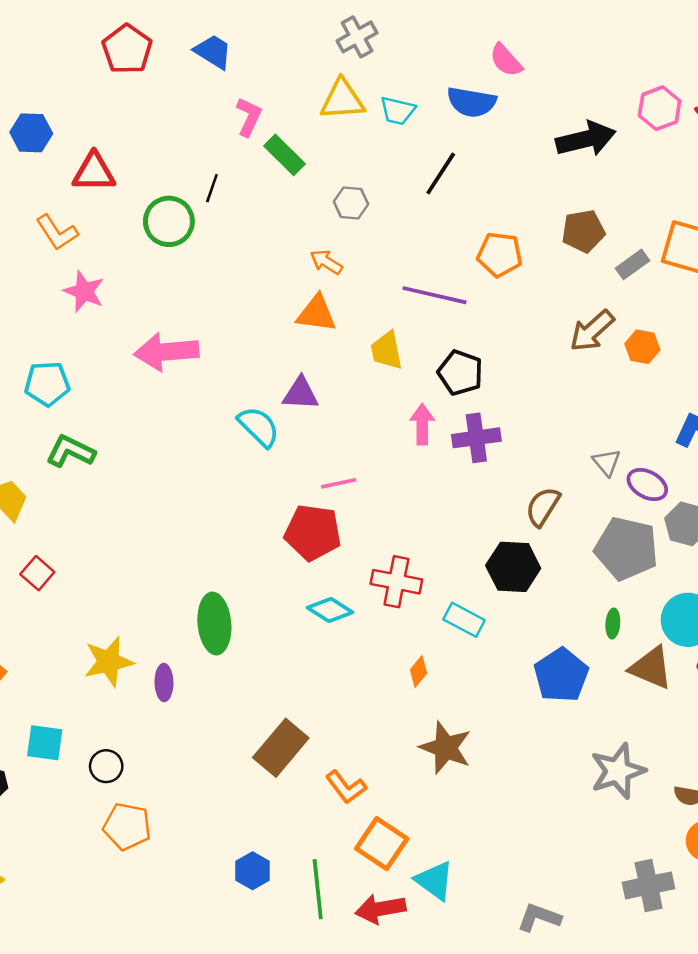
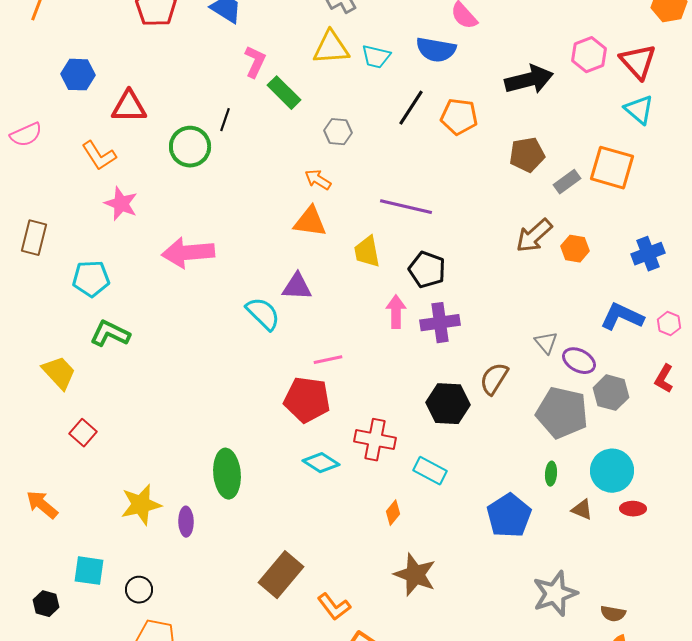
orange pentagon: (500, 255) -> (459, 117), moved
black hexagon: (513, 567) -> (448, 404), moved
brown triangle: (651, 668) -> (582, 510), size x0.6

